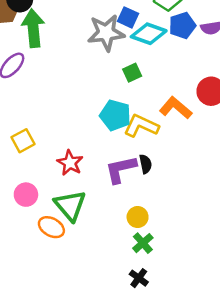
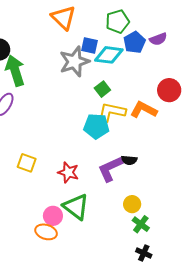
yellow L-shape: (141, 126) -> (112, 112), moved
yellow square: (23, 141) -> (27, 163), turned -30
black semicircle: (145, 164) -> (129, 160), turned 119
pink circle: (26, 195) -> (53, 216), moved
orange ellipse: (51, 227) -> (46, 232), moved

